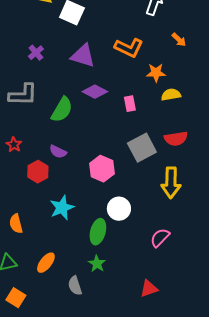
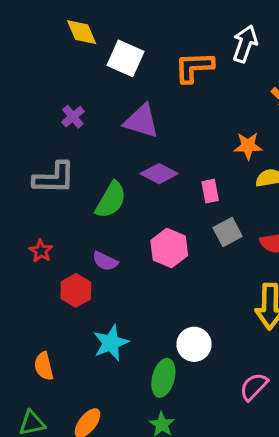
orange L-shape: (129, 48) -> (194, 67), moved, turned 152
gray square: (142, 148) -> (228, 232), moved, size x0.7
pink hexagon: (102, 169) -> (169, 248), moved

